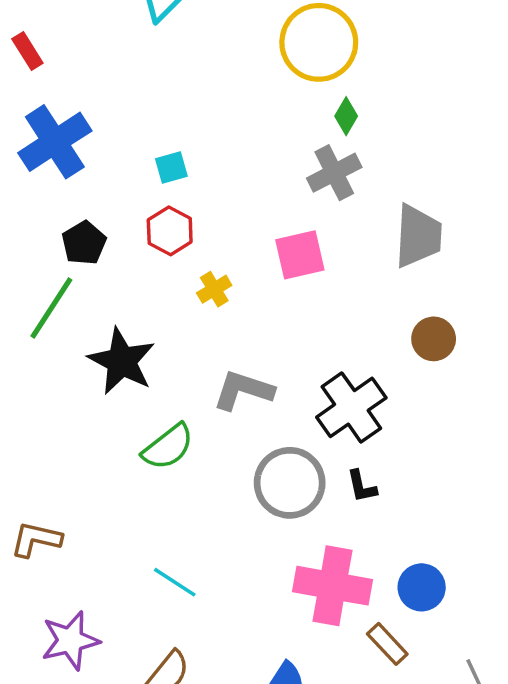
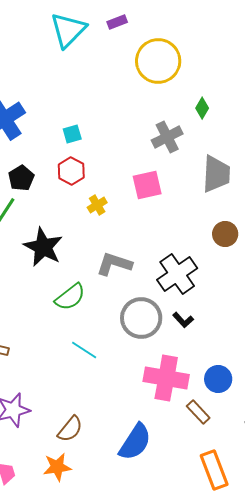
green diamond: (346, 116) -> (202, 108), moved
black L-shape: (362, 486) -> (183, 320), turned -30
cyan line: (175, 582) -> (84, 350), moved

